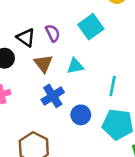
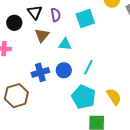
blue cross: (53, 96) -> (40, 72), moved
blue circle: (81, 115) -> (64, 70), moved

